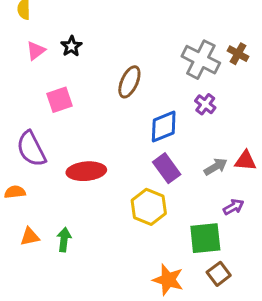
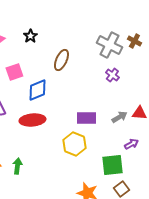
black star: (71, 46) -> (30, 36), moved
blue diamond: (164, 127) -> (37, 90), moved
purple rectangle: (167, 168) -> (86, 118), turned -54

